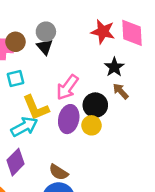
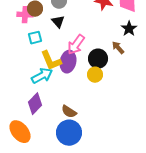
black triangle: (45, 47) -> (58, 22), moved
black star: (114, 67) -> (129, 29), moved
purple ellipse: (69, 119) -> (68, 62), moved

